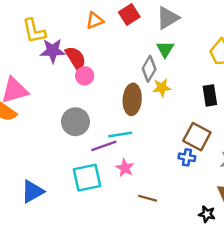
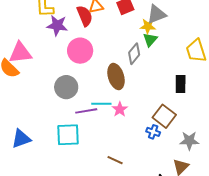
red semicircle: (76, 58) -> (85, 16), moved
pink circle: (85, 76) -> (80, 51), size x1.6
yellow star: (162, 88) -> (148, 26), moved
brown ellipse: (132, 99) -> (116, 77), turned -30
pink star: (125, 168) -> (120, 109), moved

